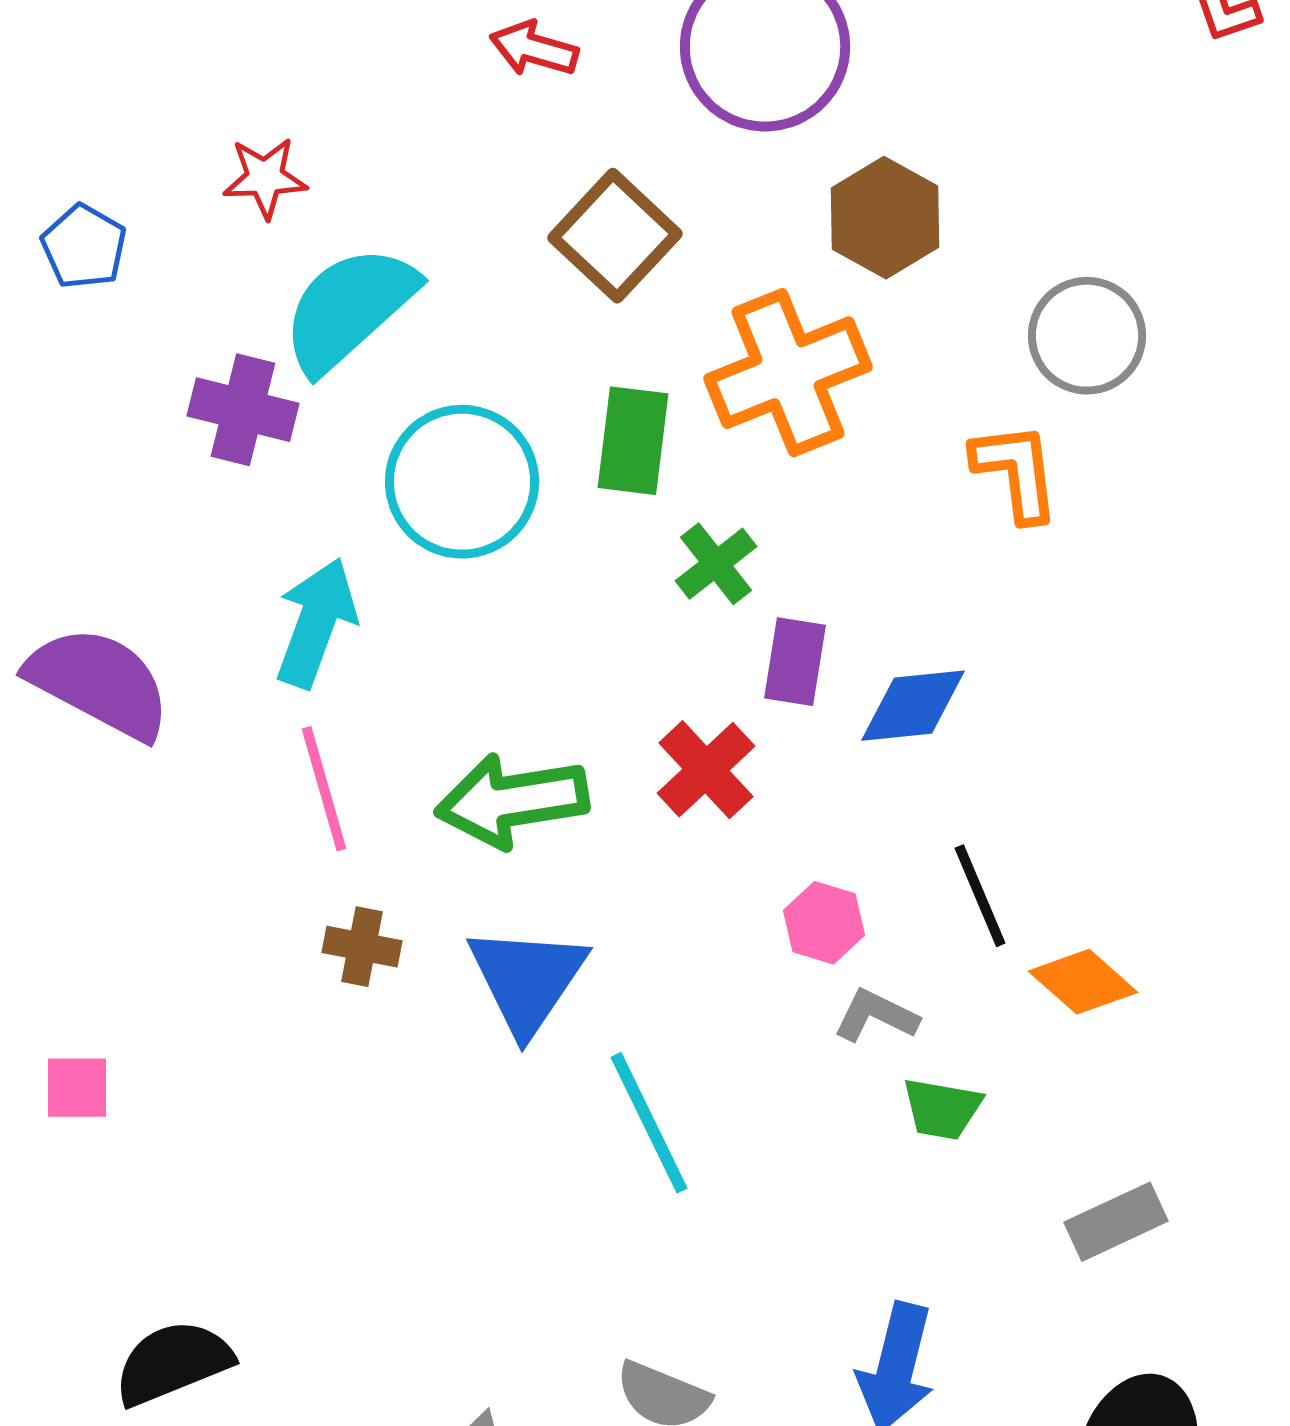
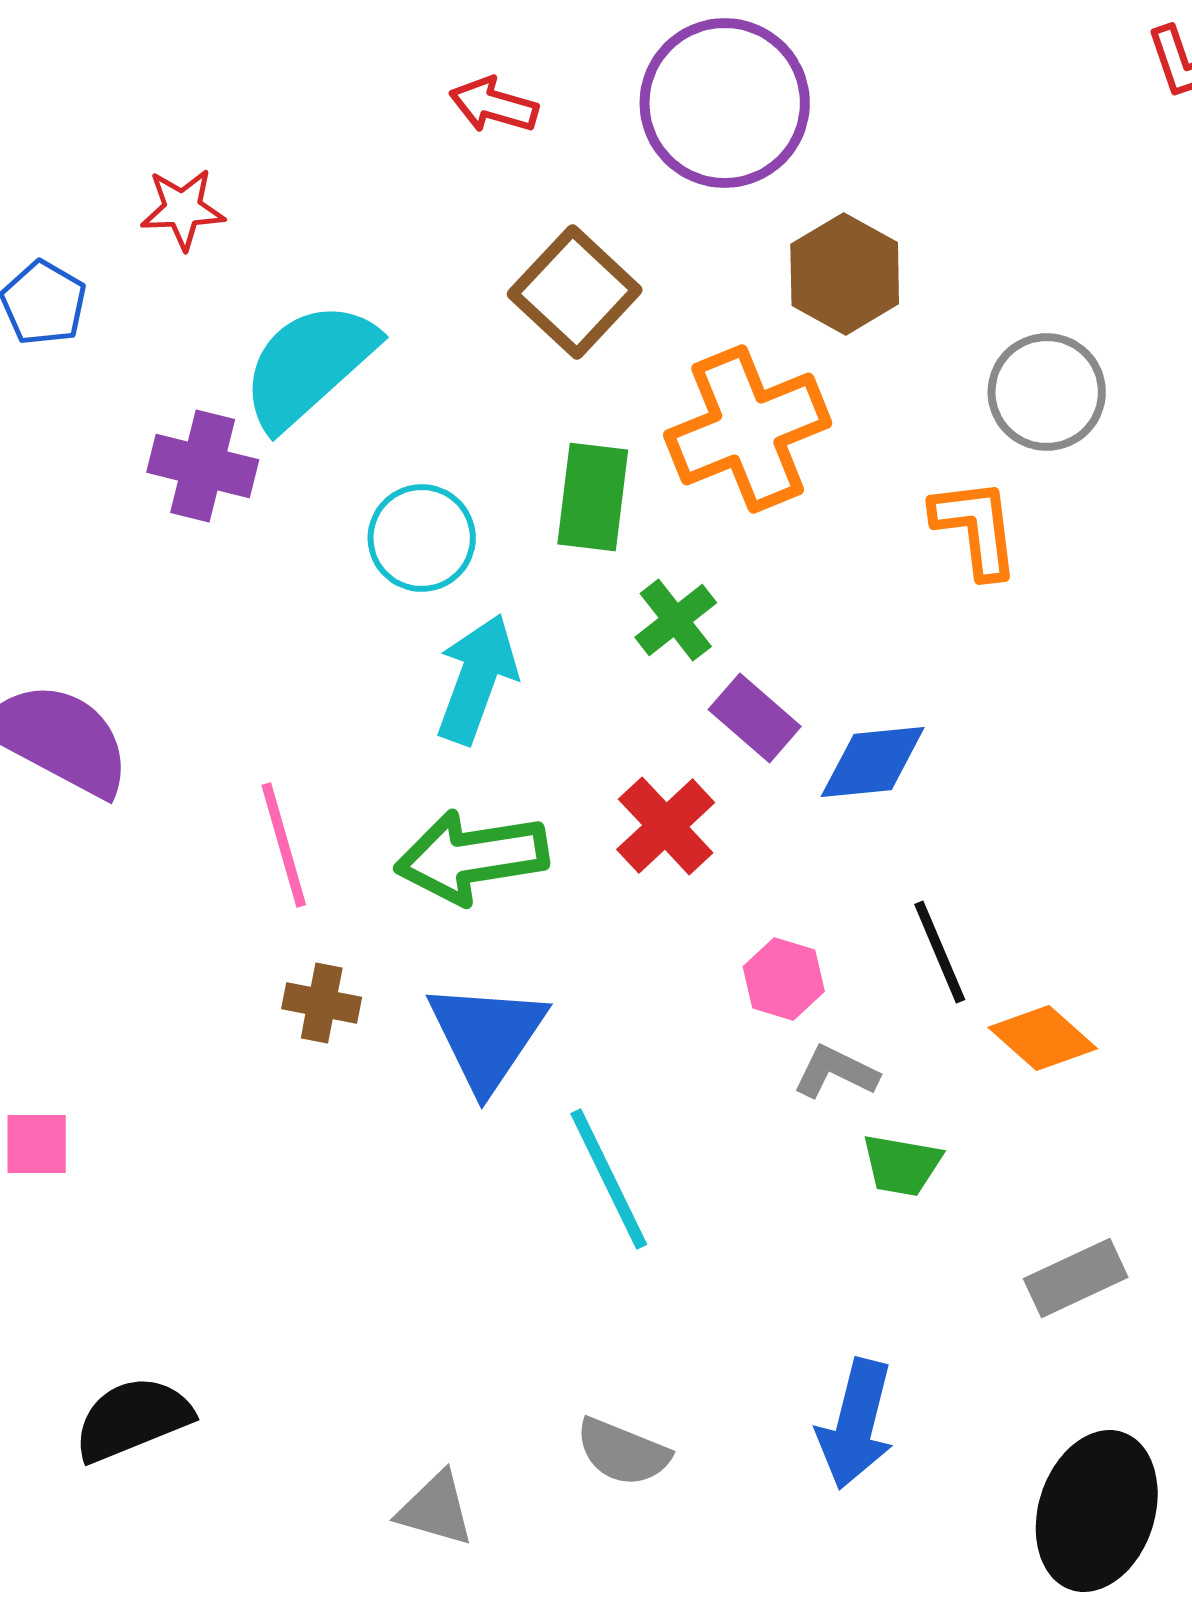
red star: (265, 178) -> (183, 209), moved
cyan circle: (462, 482) -> (422, 538), size x0.7
cyan arrow: (316, 623) -> (477, 679), moved
purple rectangle: (795, 662) -> (755, 718), turned -58

